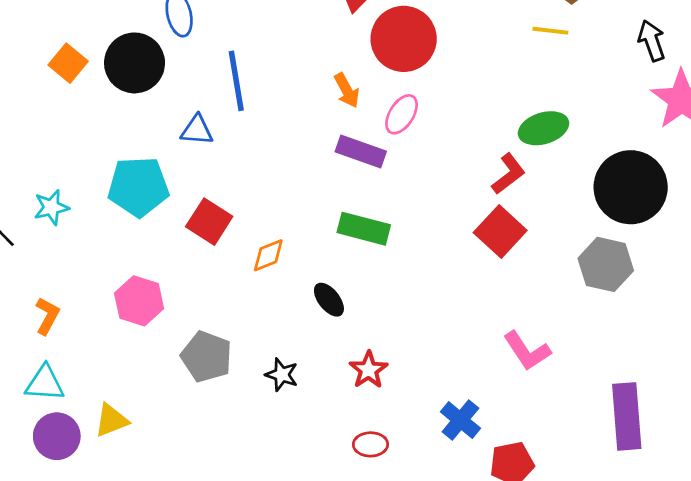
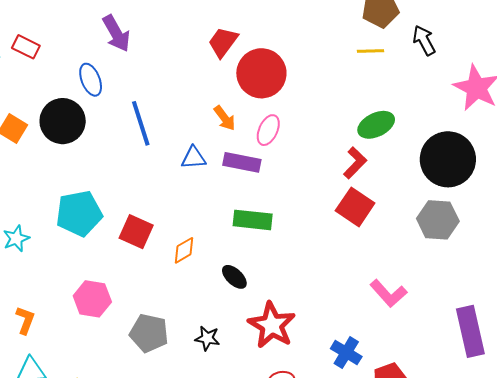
black arrow: (652, 41) -> (424, 40), moved
blue triangle: (197, 130) -> (194, 158), moved
red star: (369, 370) -> (272, 325), size x1.6

